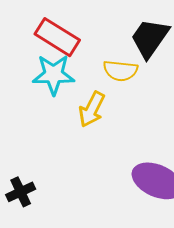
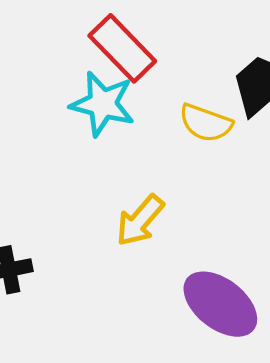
yellow arrow: (92, 109) -> (140, 220), moved

